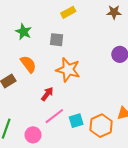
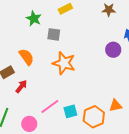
green star: (23, 32) -> (34, 18), moved
red arrow: (47, 94) -> (21, 86), moved

